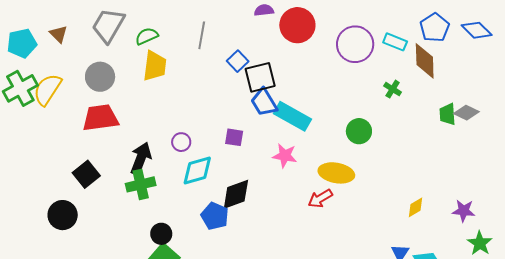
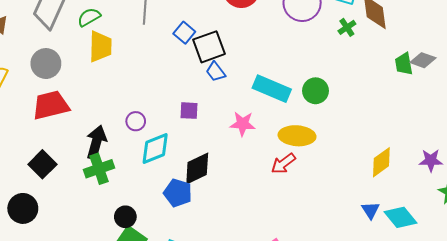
green cross: (393, 89) -> (347, 27), moved, turned 30
blue trapezoid: (264, 102) -> (216, 72), size x0.7
cyan rectangle: (292, 116) -> (272, 89), moved
yellow diamond: (416, 207) -> (381, 162), size x1.4

